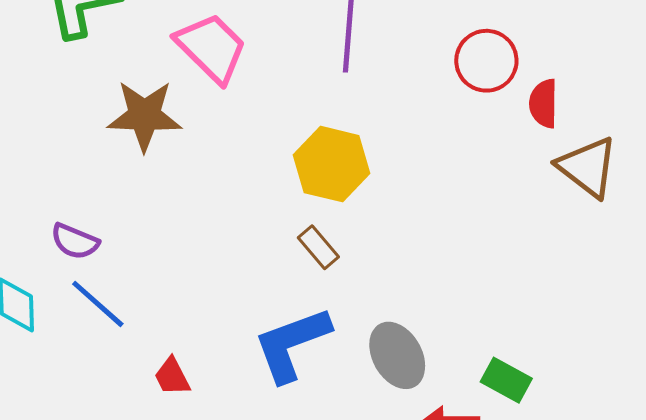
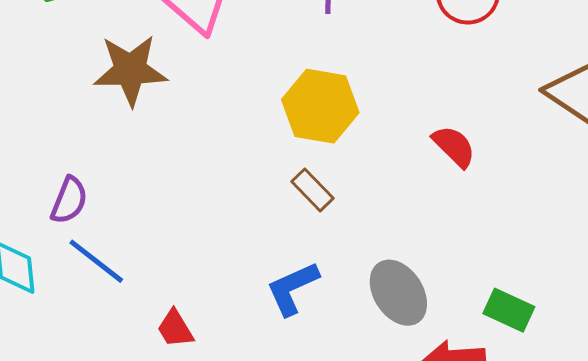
red semicircle: (543, 103) -> (454, 146), moved, turned 138
purple semicircle: (75, 241) -> (69, 200), turned -87
blue L-shape: (292, 344) -> (292, 288), size x0.7

